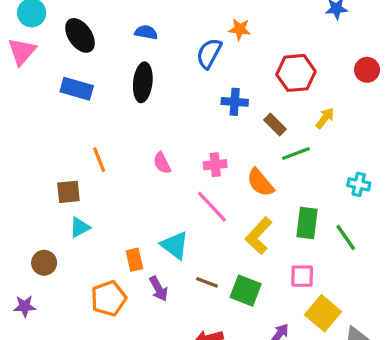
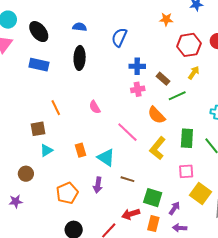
orange star: (240, 29) -> (166, 19), moved
red hexagon: (296, 73) -> (189, 45), moved
pink cross: (215, 165) -> (138, 89), moved
orange rectangle: (134, 260) -> (80, 150), moved
purple arrow: (159, 289) -> (98, 185), turned 42
green square: (246, 291) -> (153, 198), moved

